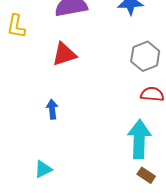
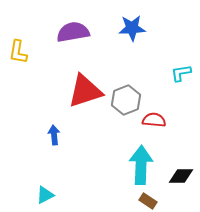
red triangle: (64, 54) -> (85, 91), moved, size x1.4
gray hexagon: (145, 56) -> (126, 100), moved

